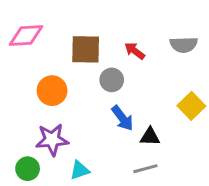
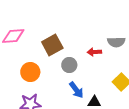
brown square: (86, 49) -> (52, 45), turned -30
red arrow: (135, 51) -> (94, 52), moved, turned -40

